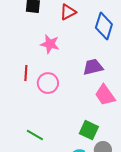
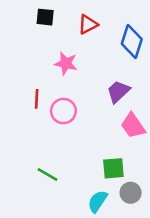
purple trapezoid: (93, 67) -> (118, 92), turned -30
green square: (89, 130) -> (113, 168), turned -30

